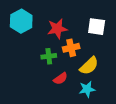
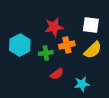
cyan hexagon: (21, 21) -> (20, 45), moved
yellow semicircle: (89, 66) -> (93, 50), moved

